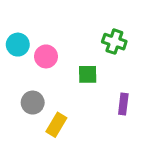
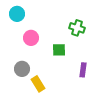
cyan circle: (18, 45) -> (17, 14), moved
yellow rectangle: (56, 125) -> (38, 84), turned -63

